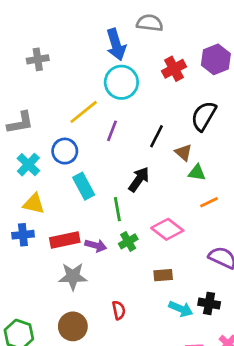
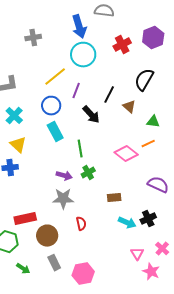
gray cross: (38, 59) -> (33, 38), moved
blue circle: (65, 151) -> (51, 106), moved
green triangle: (197, 173) -> (153, 122), moved
black arrow: (139, 179) -> (91, 115), moved, turned 102
yellow triangle: (34, 204) -> (18, 145), turned 30
pink diamond: (167, 229) -> (126, 154), moved
red rectangle: (65, 240) -> (25, 219), moved
gray star: (73, 277) -> (63, 199), moved
black cross: (209, 303) -> (148, 219), turned -35

